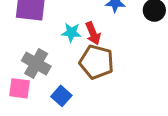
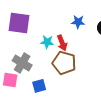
blue square: (61, 96) -> (39, 86), turned 32

